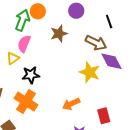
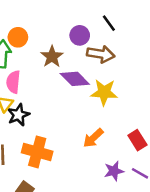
purple circle: (76, 11) -> (80, 35), moved
purple diamond: (111, 61) -> (75, 79), moved
black star: (31, 75) -> (18, 115), moved

